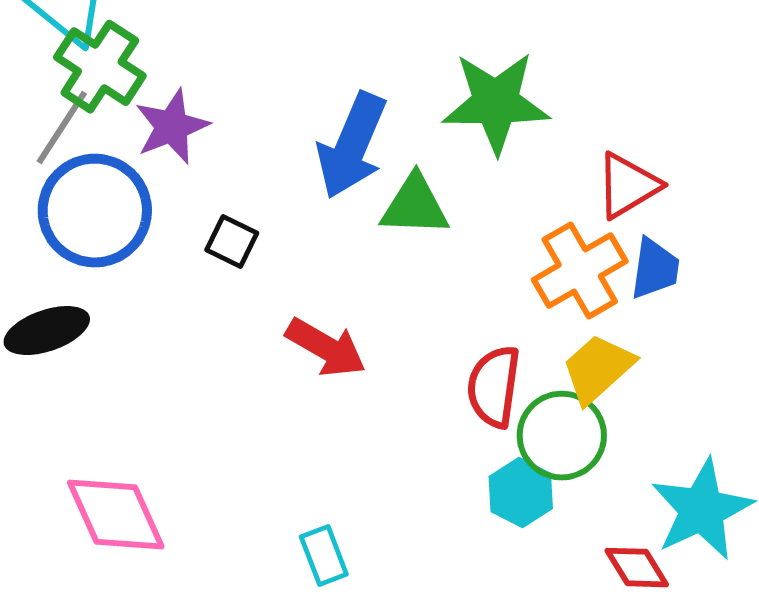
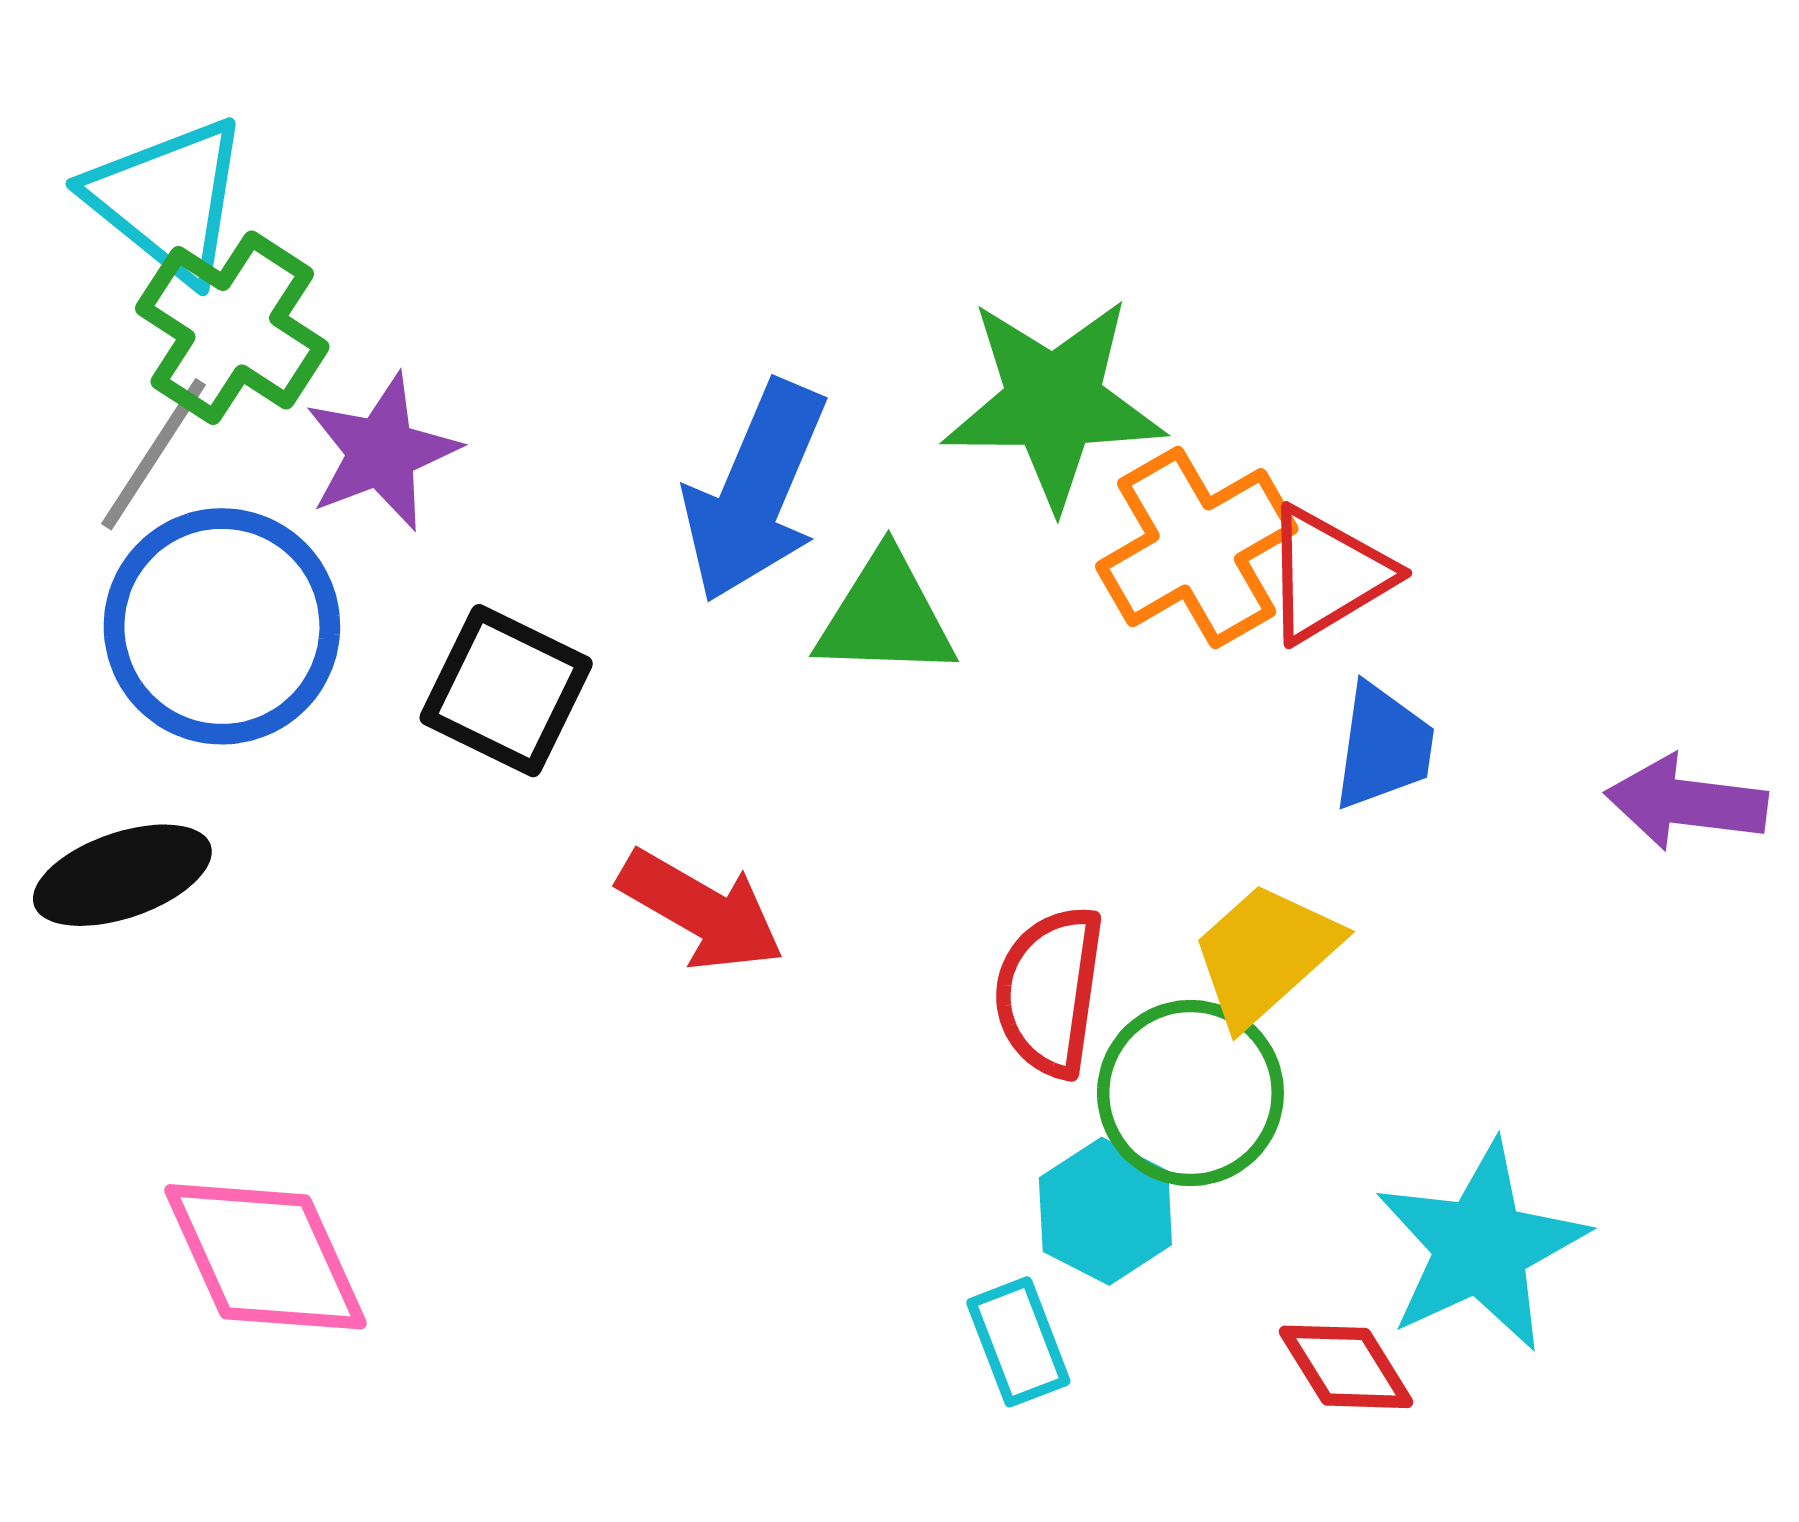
black square: (232, 242) -> (506, 691), size x1.5
orange cross: (580, 271) -> (1197, 548), moved
cyan rectangle: (324, 556) -> (1018, 1342), moved

